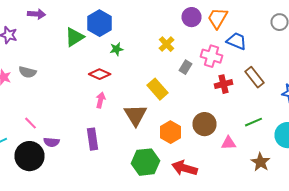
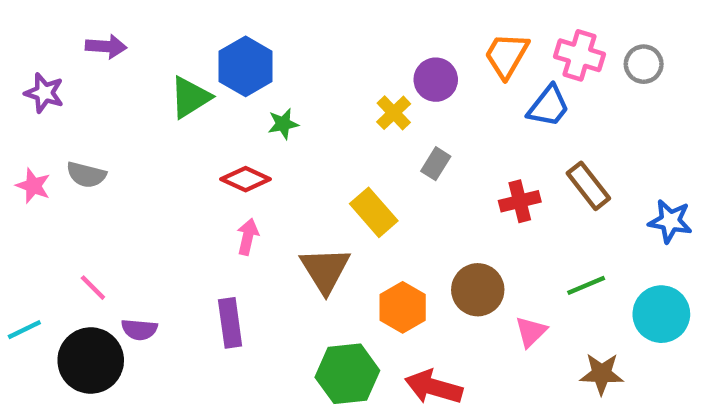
purple circle: (192, 17) -> (436, 80), moved
blue trapezoid: (236, 41) -> (549, 106), turned 105
pink cross: (212, 56) -> (579, 55), moved
pink triangle: (228, 143) -> (531, 332), turned -42
brown star: (260, 162) -> (602, 374), turned -30

